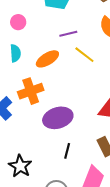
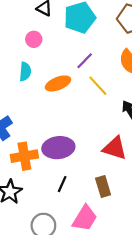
purple line: (68, 34) -> (85, 61), turned -42
orange cross: (31, 91) -> (24, 156), moved

